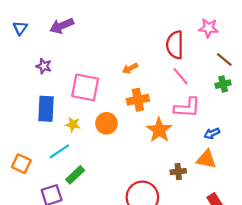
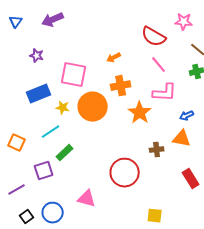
red semicircle: (175, 45) -> (154, 37), turned -60
blue rectangle: (46, 109) -> (39, 94), turned 65
orange circle: (106, 123) -> (93, 107), size x1.5

